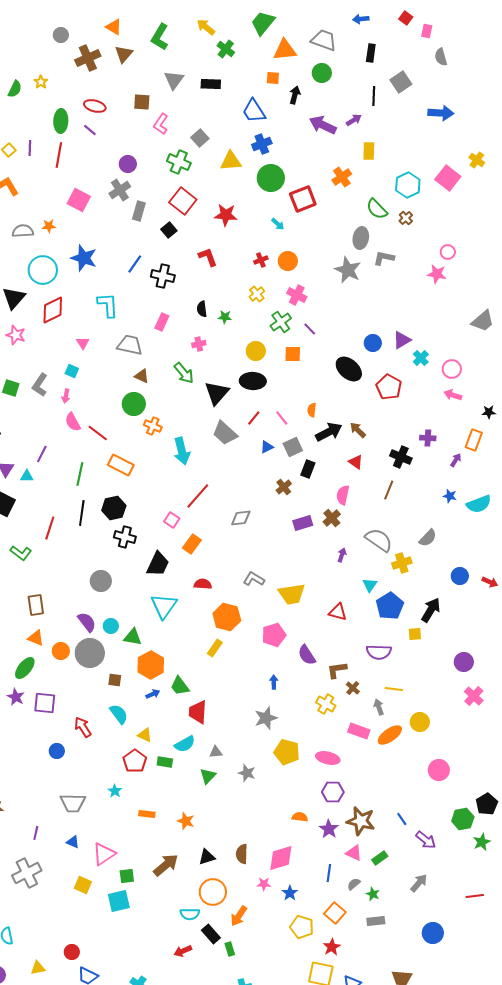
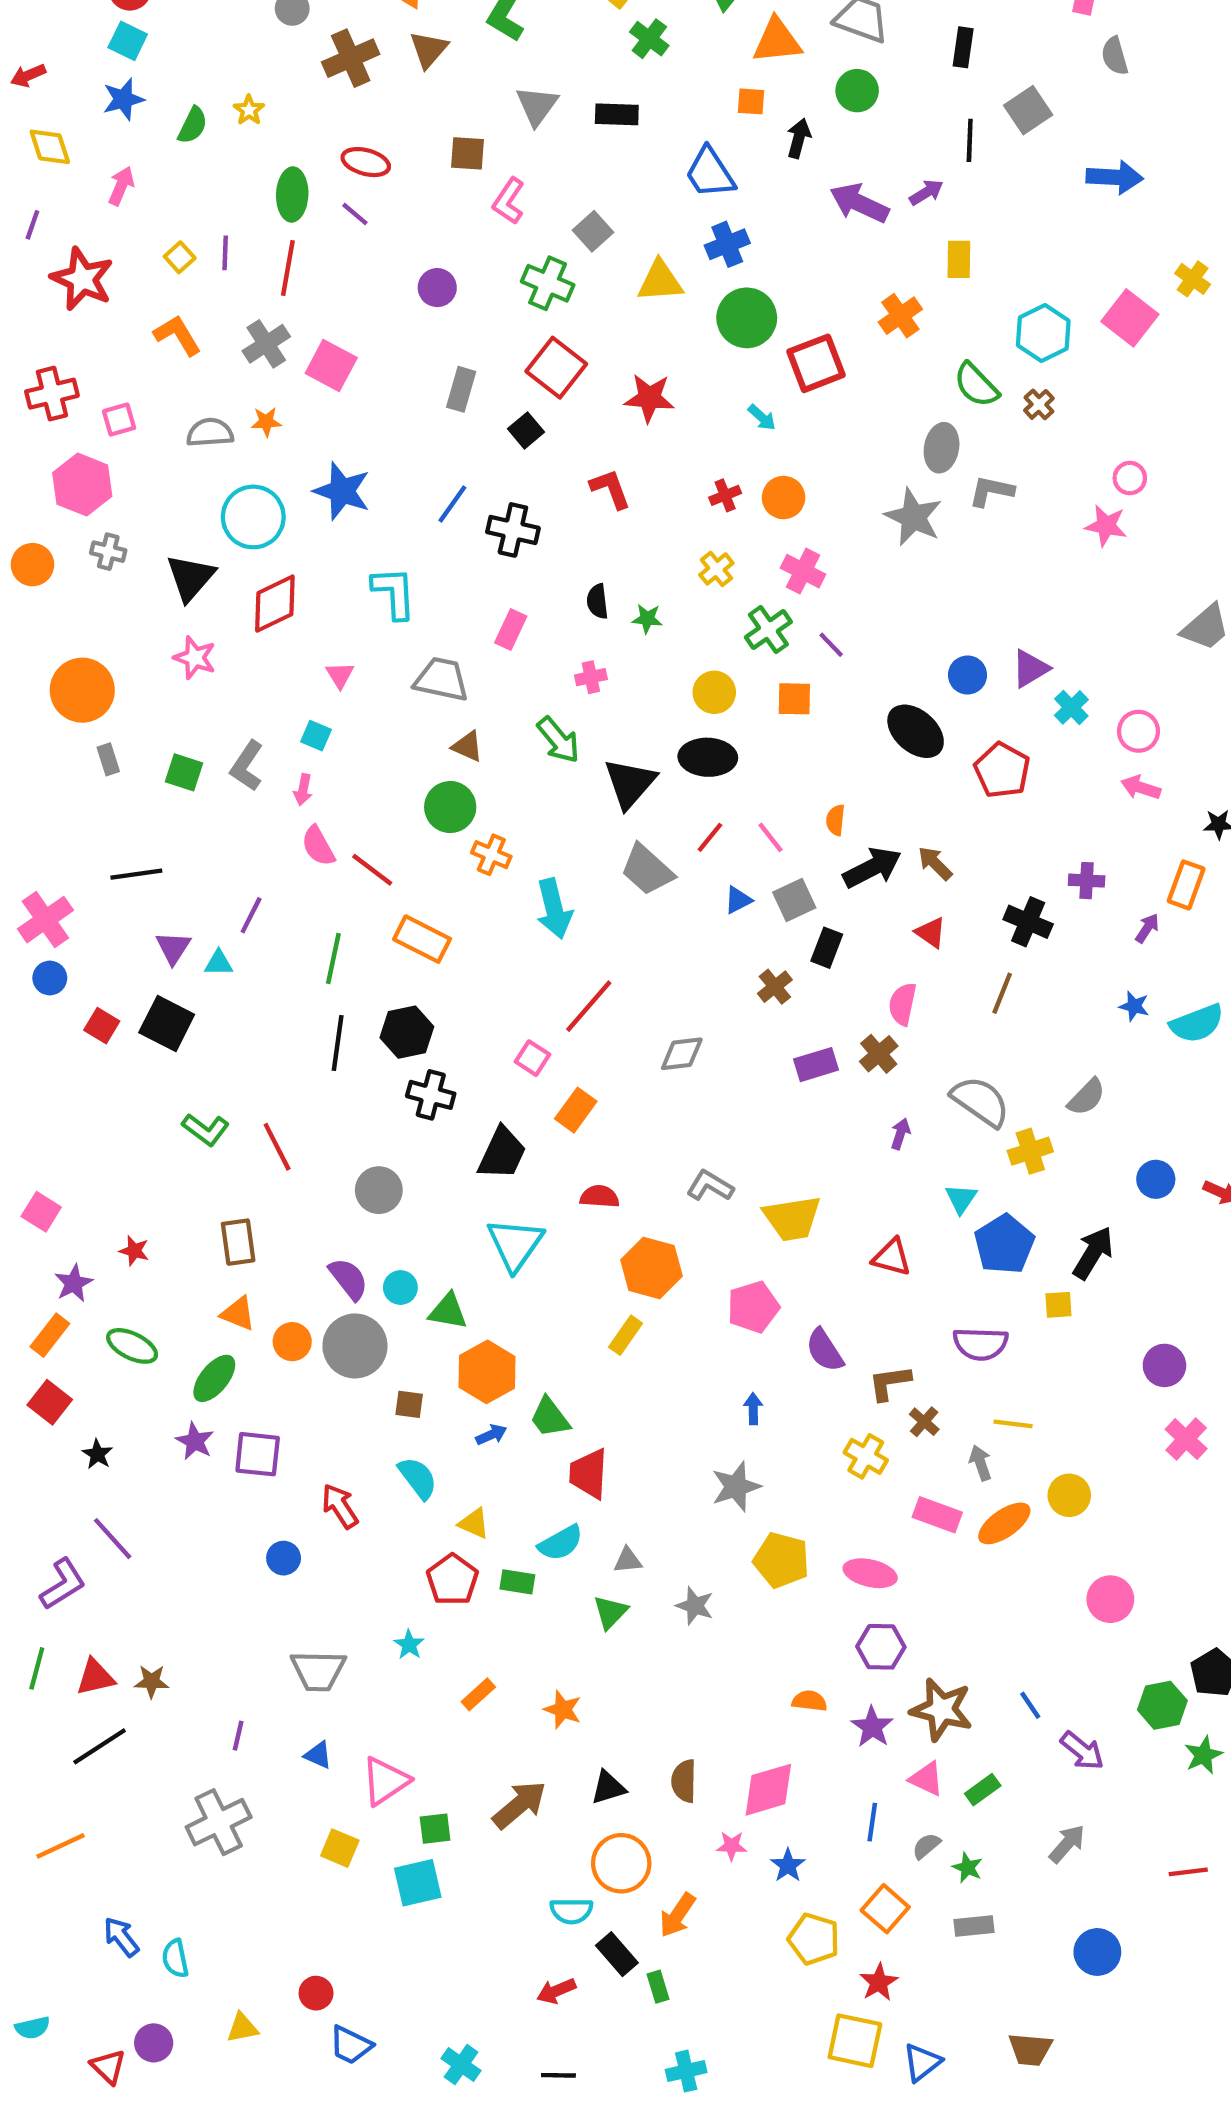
gray cross: (120, 190) -> (266, 344), moved
red line: (50, 528) -> (277, 1147), moved, turned -45
orange rectangle: (147, 814) -> (478, 1694), turned -49

